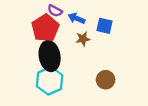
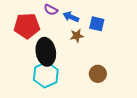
red pentagon: (45, 28) -> (27, 26), moved, turned 30

